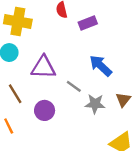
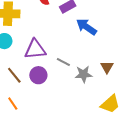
blue arrow: (101, 66) -> (86, 27), moved
purple circle: (45, 110) -> (38, 75), moved

